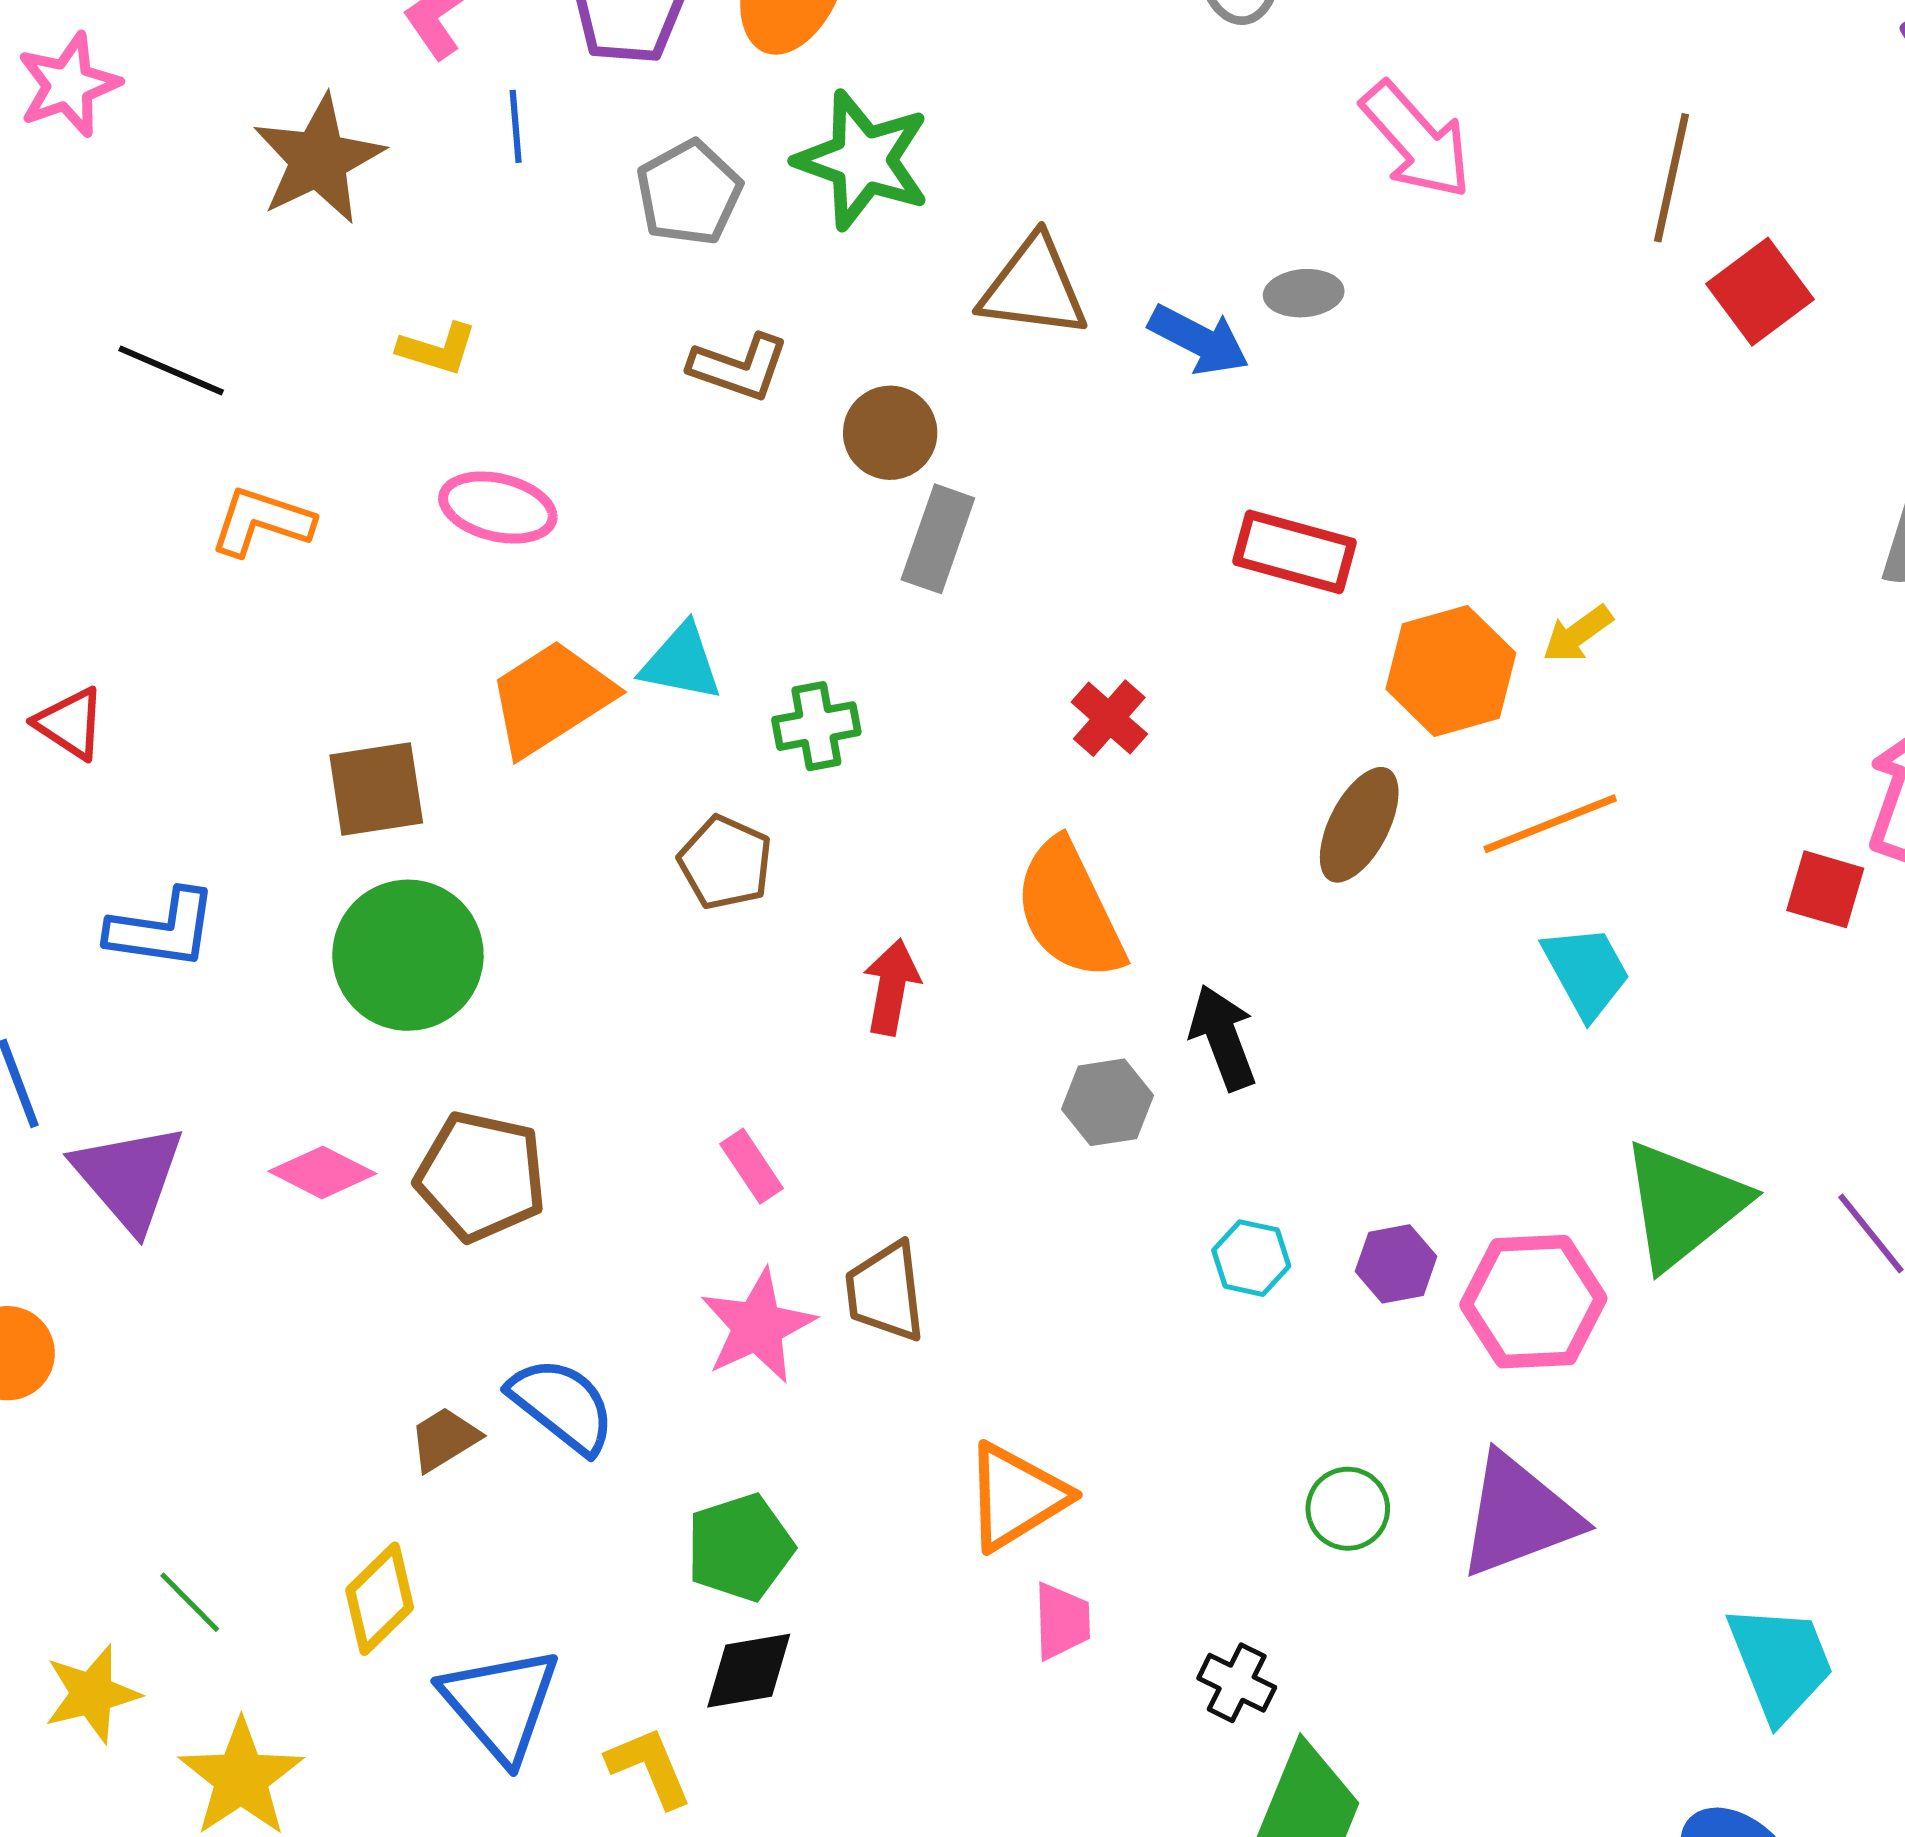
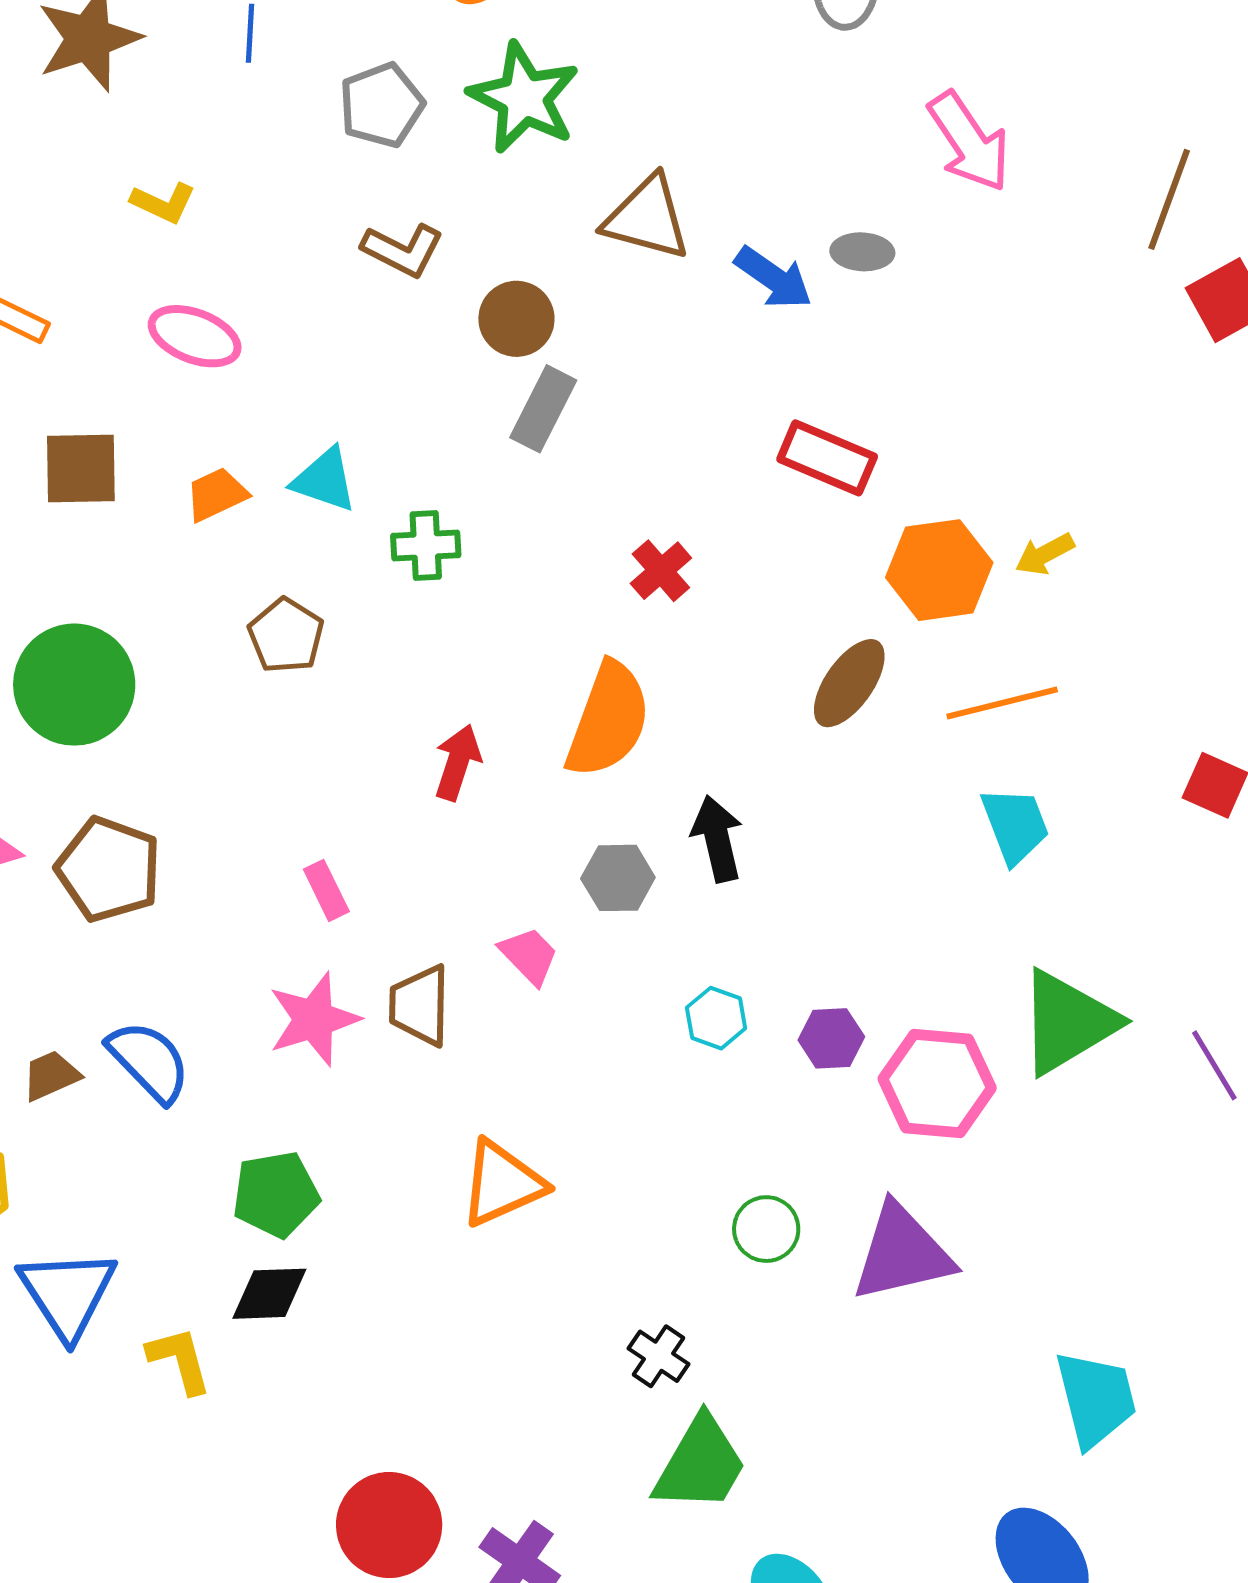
orange trapezoid: (551, 698) -> (216, 494), size x0.6
brown square: (376, 789) -> (81, 468), moved
brown pentagon: (725, 863) -> (286, 636), moved
orange semicircle: (1069, 910) -> (608, 720), turned -142
pink trapezoid: (1062, 1621) -> (529, 956), moved, turned -50

